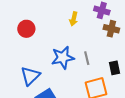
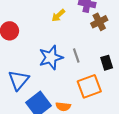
yellow arrow: (74, 19) -> (58, 15), turned 40
brown cross: (111, 29) -> (99, 22), turned -35

